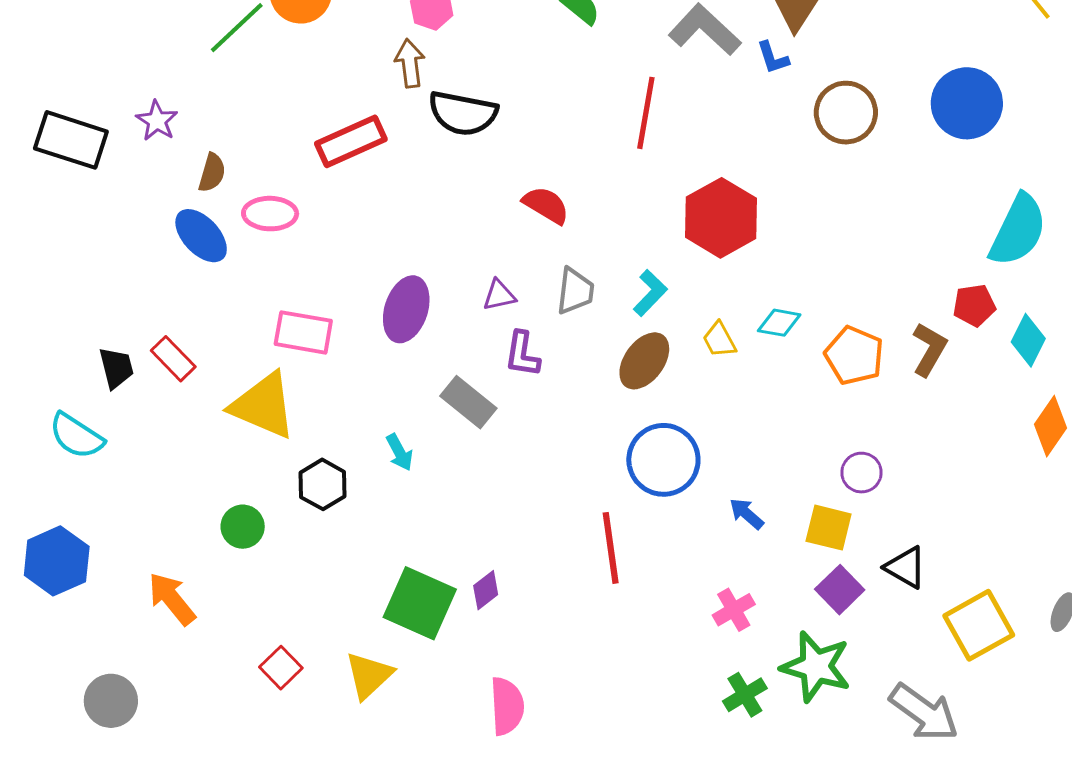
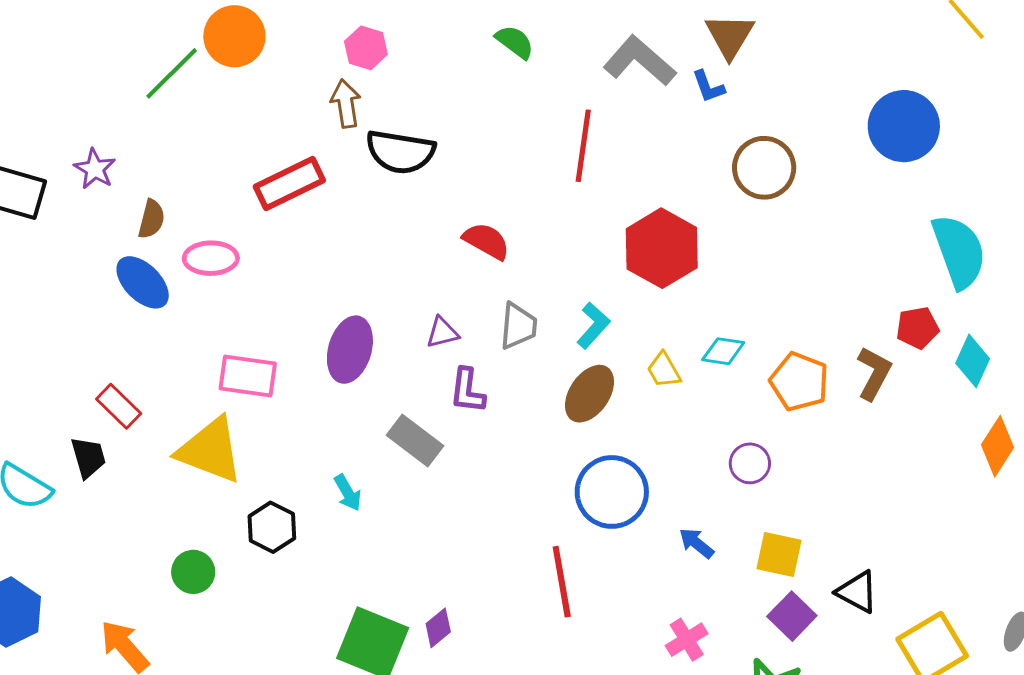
brown circle: (846, 113) -> (764, 168), moved
cyan semicircle: (1018, 230) -> (959, 251), turned -44
black trapezoid: (116, 368) -> (88, 457), moved
purple circle: (862, 473) -> (750, 463), moved

